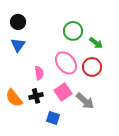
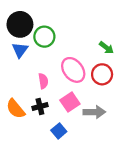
black circle: (18, 22) -> (20, 24), size x1.5
green circle: (73, 31) -> (44, 37), moved
gray arrow: (85, 101) -> (94, 112), turned -42
blue square: (53, 118) -> (59, 131), turned 32

